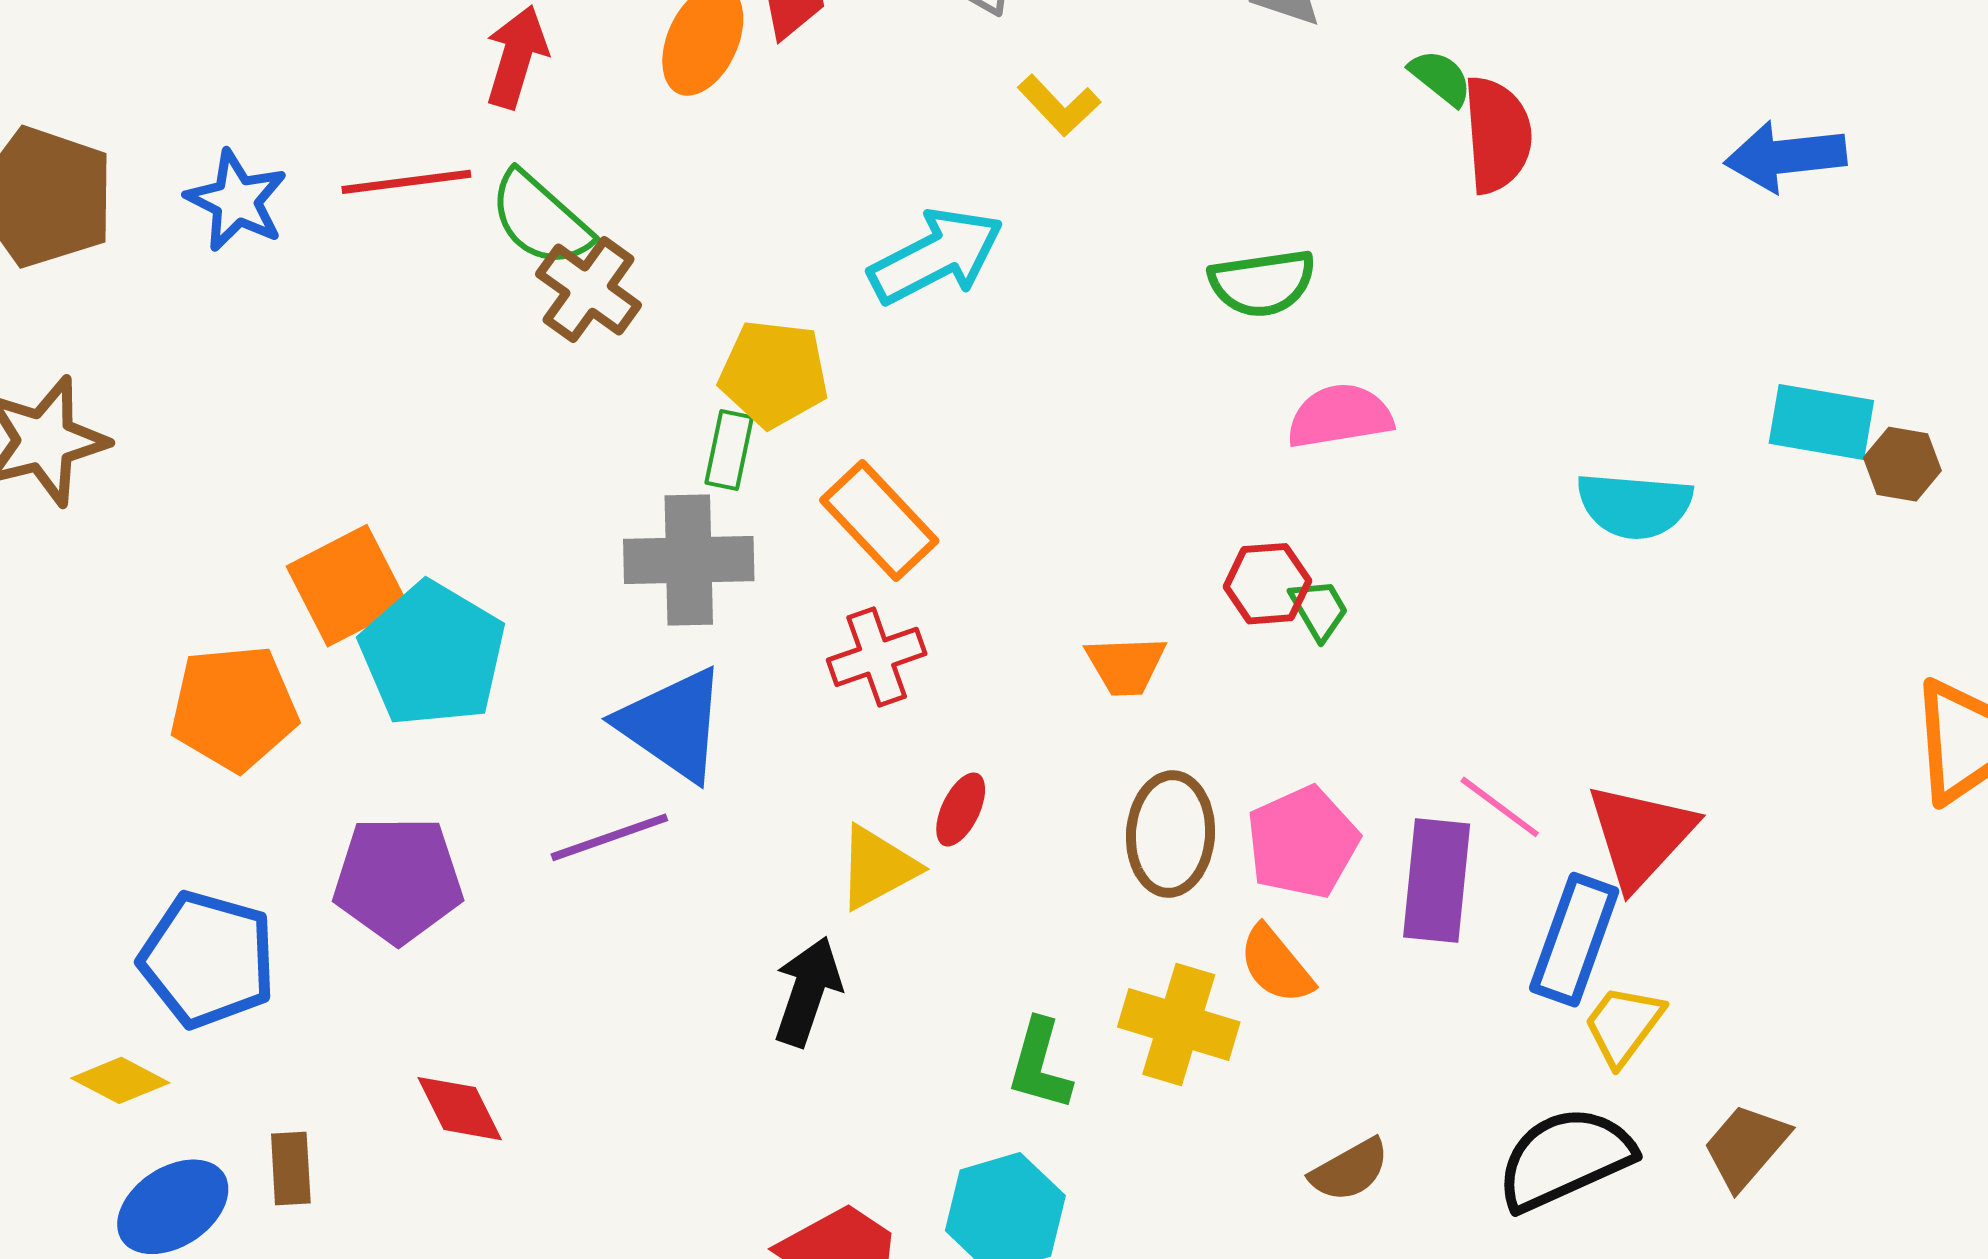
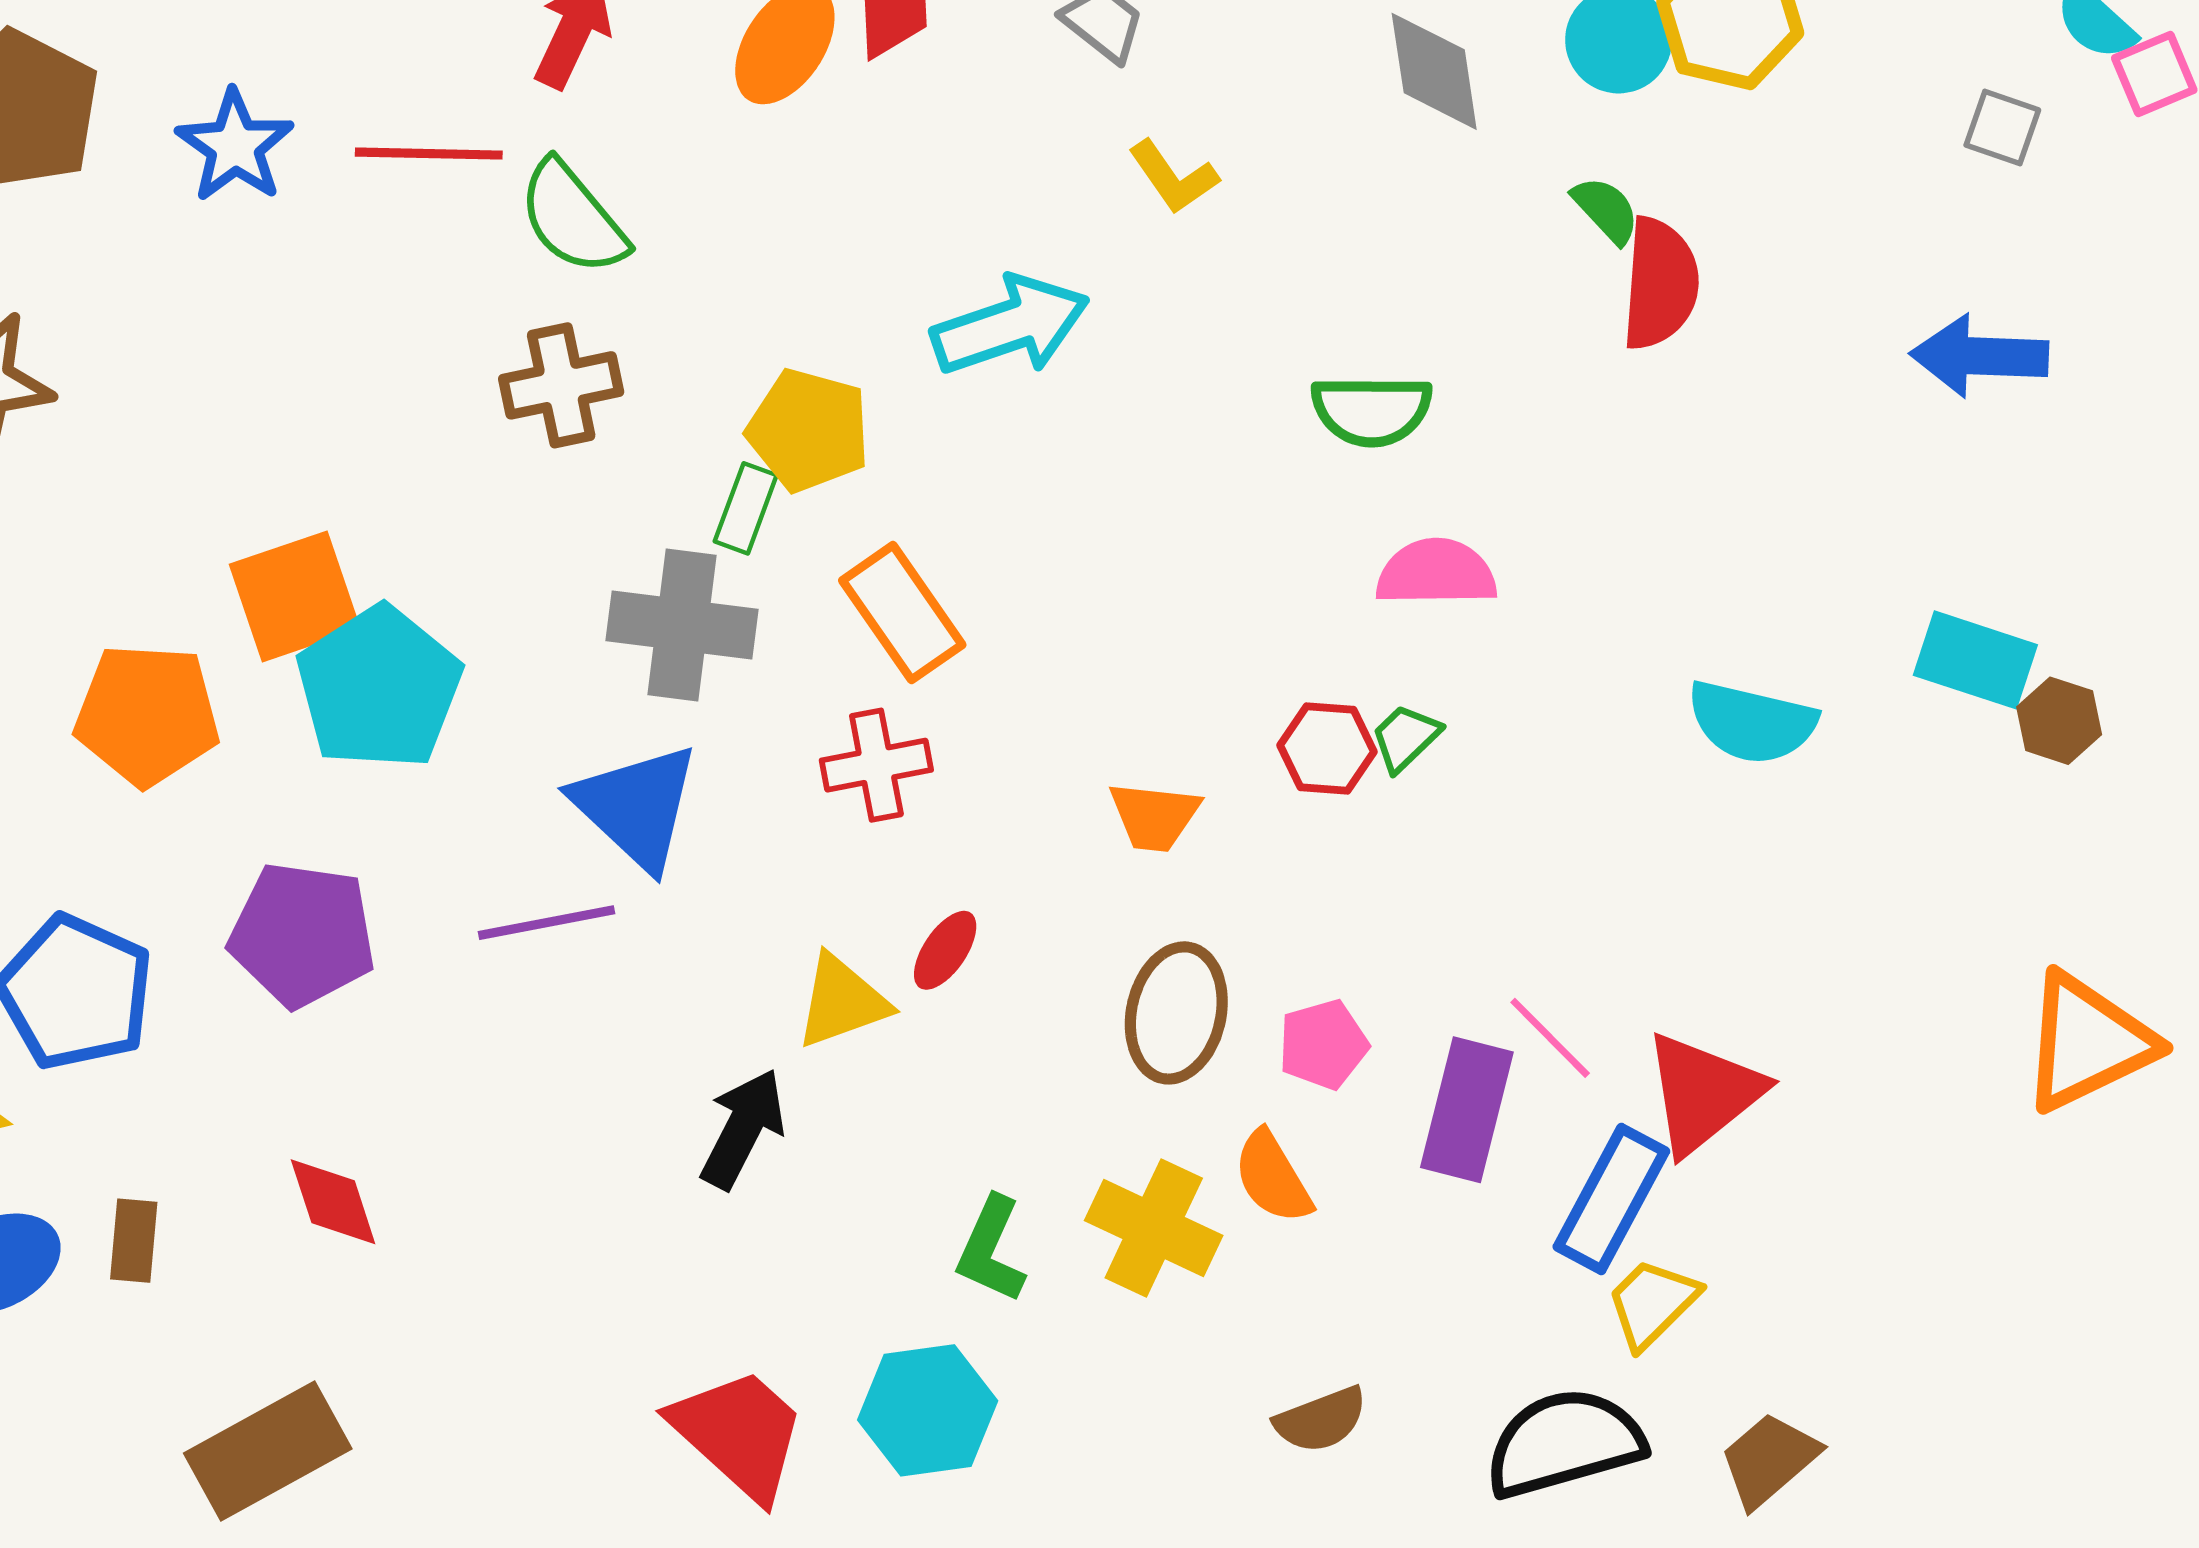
brown cross: (589, 290) -> (561, 385), moved, turned 34
green trapezoid: (1319, 609) -> (1405, 738), moved, turned -112
pink pentagon: (1303, 842) -> (1323, 1044), size x0.7

